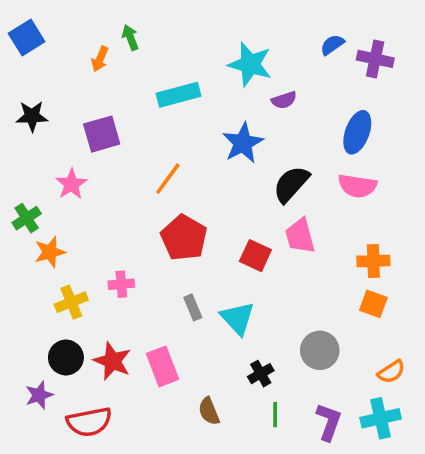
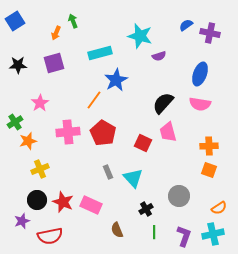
purple square: (102, 134) -> (54, 63), moved
blue star: (243, 143) -> (116, 80), moved
pink cross: (121, 284) -> (68, 132), moved, size x1.6
pink rectangle: (162, 366) -> (91, 205), turned -45

